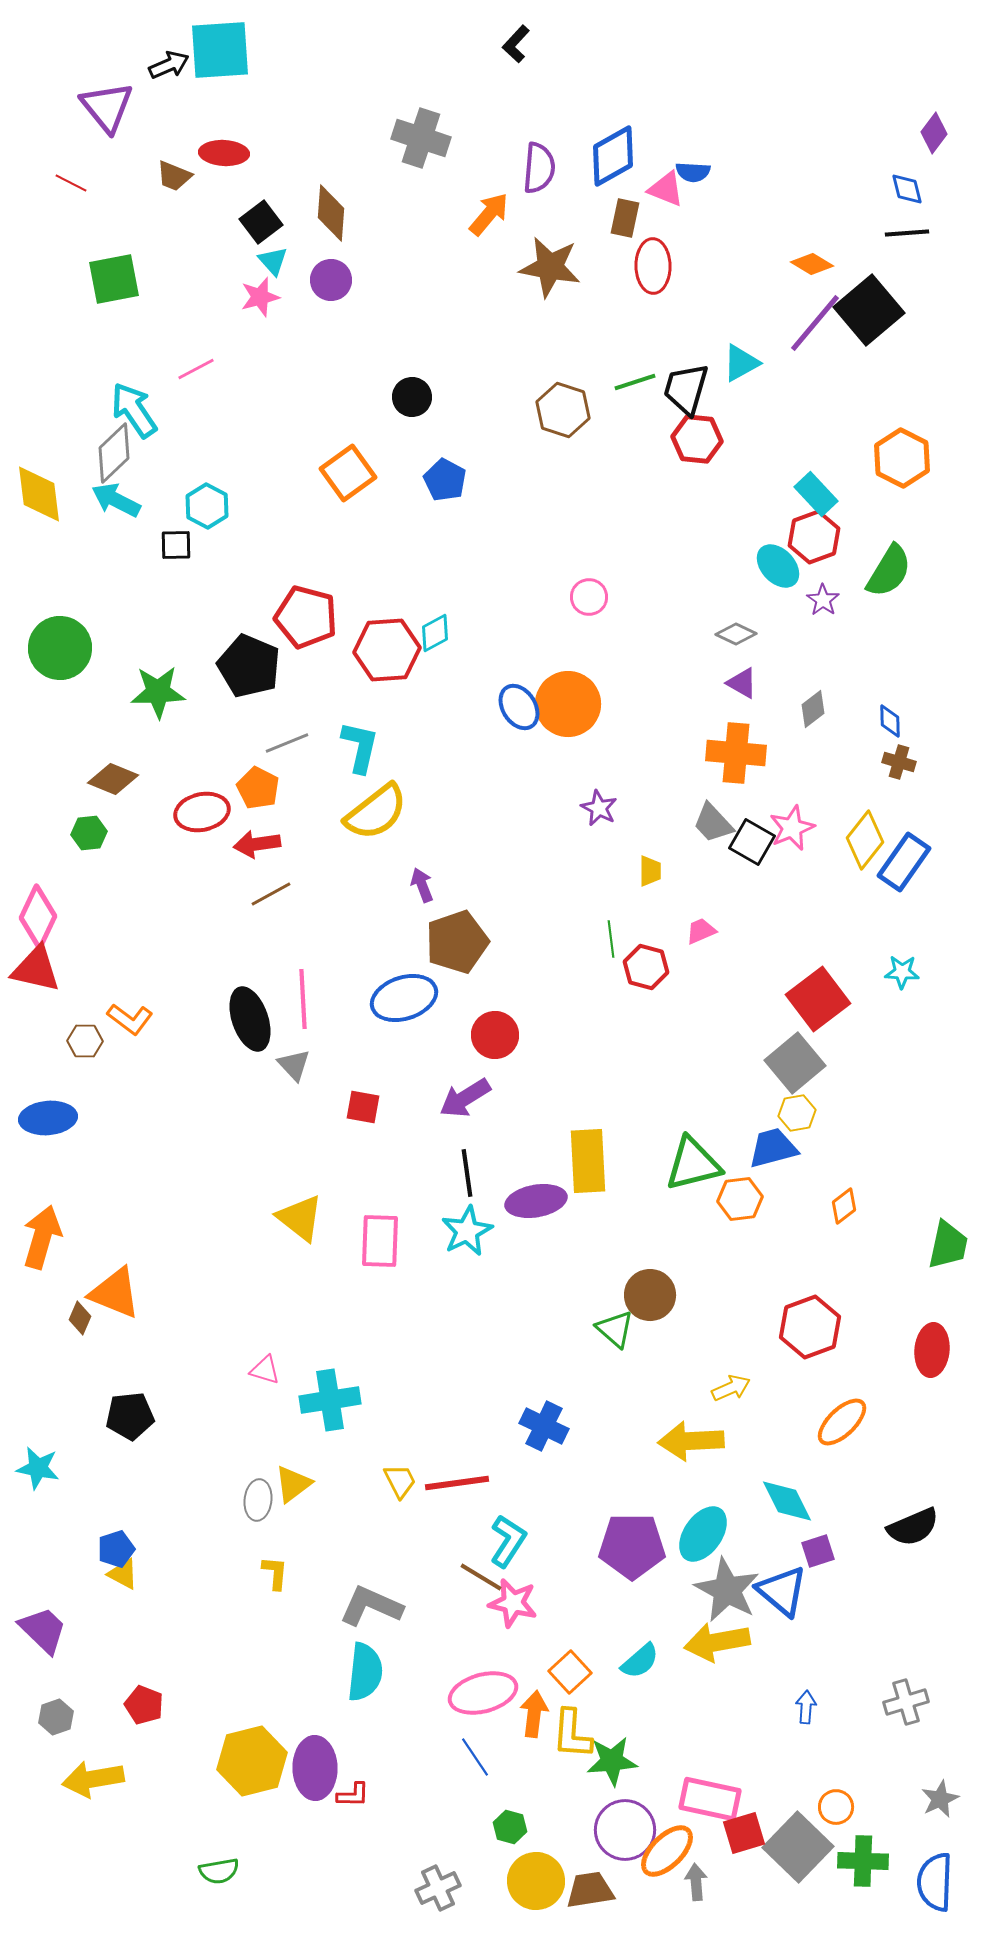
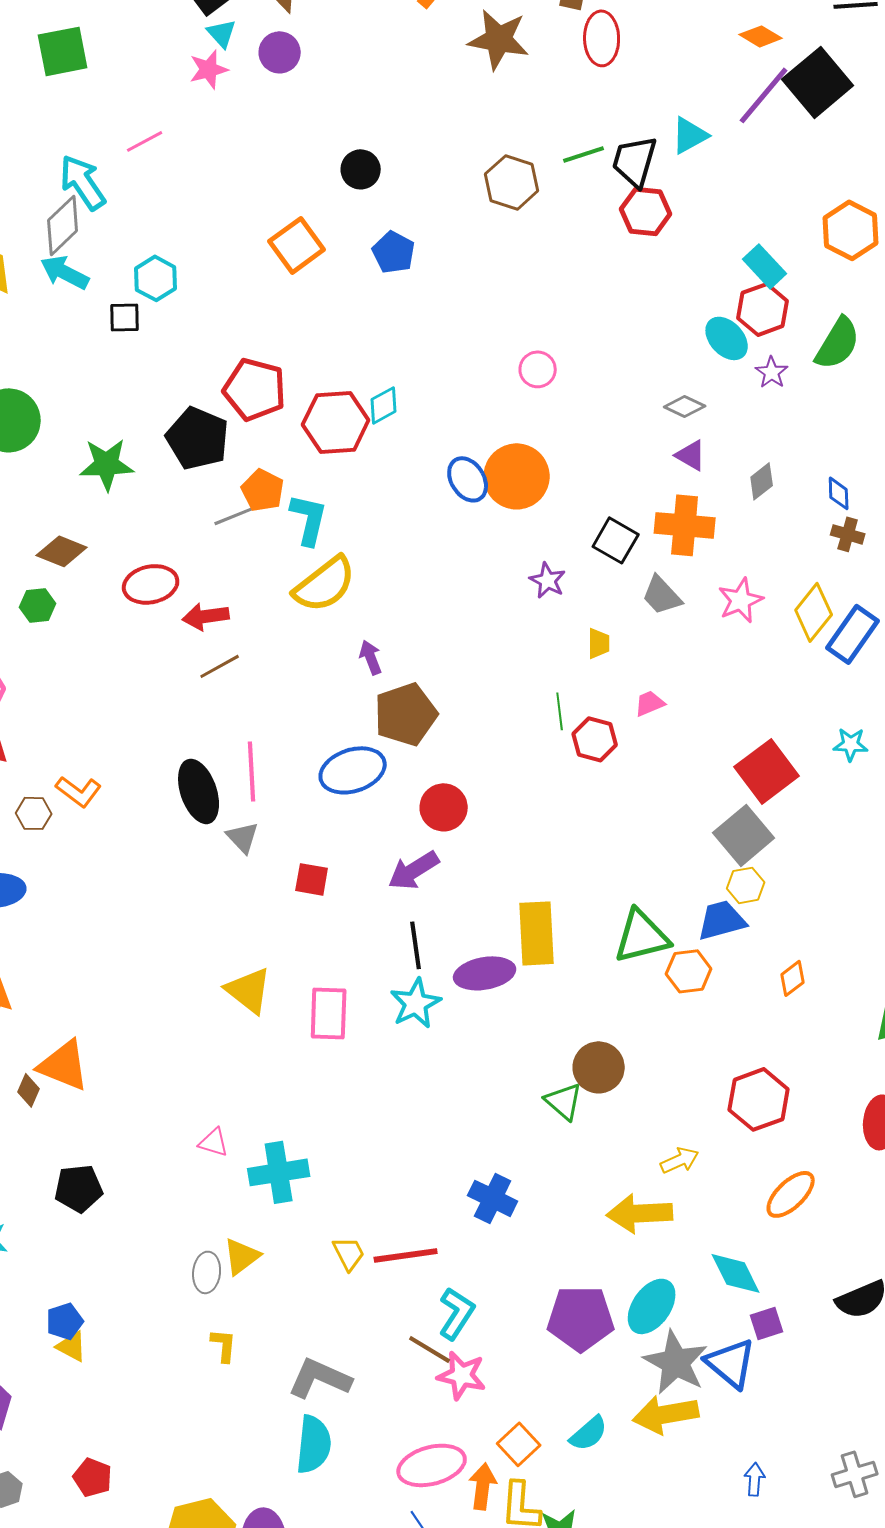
orange pentagon: (258, 788) -> (263, 490), moved
black square: (752, 842) -> (616, 540), moved

